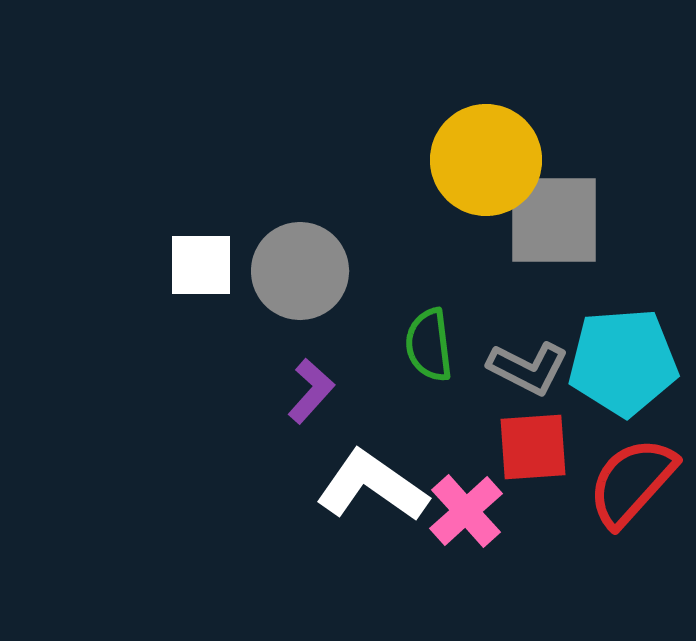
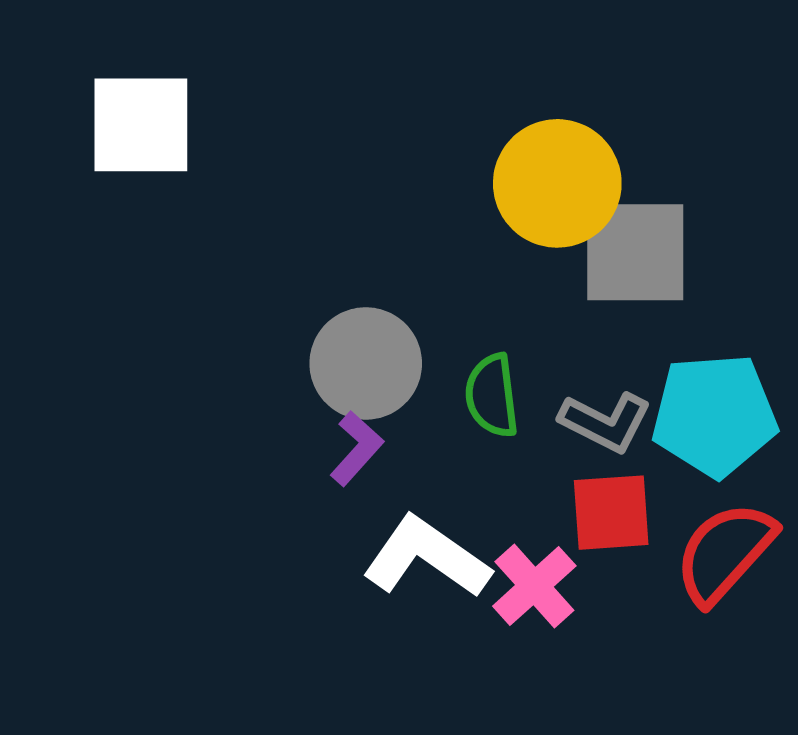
white square: (201, 265) -> (141, 125), moved, size x1.4
gray circle: (300, 271) -> (366, 363), moved

